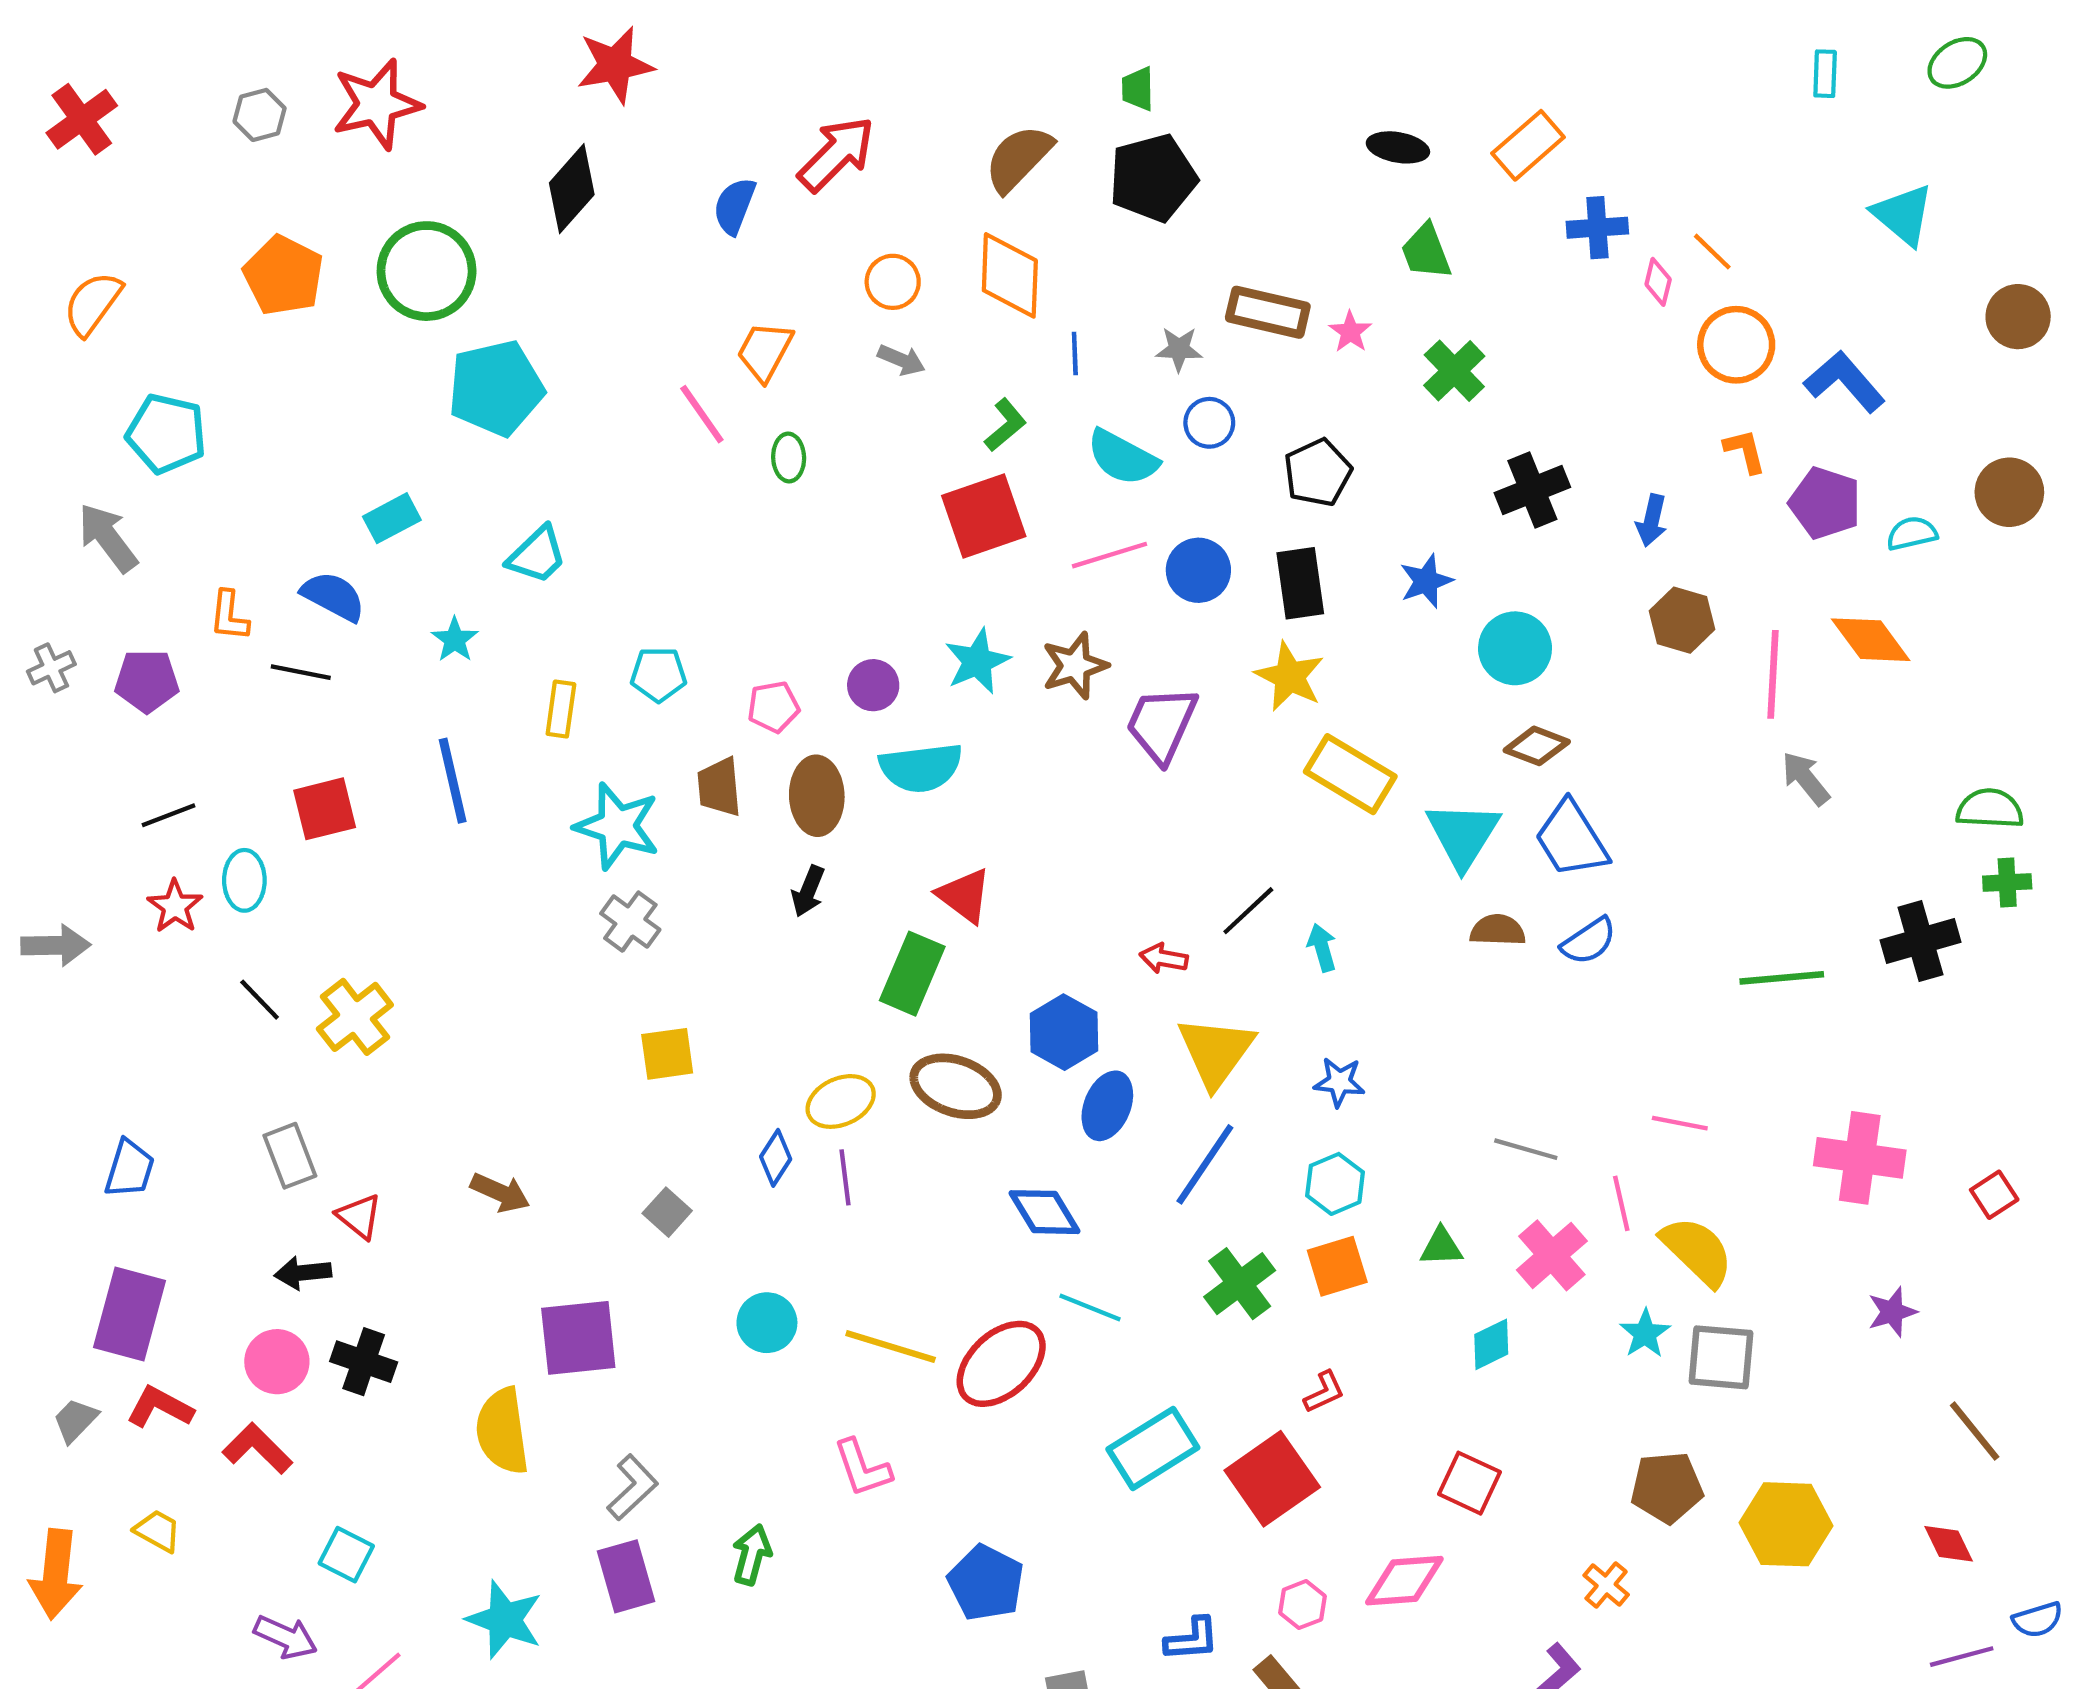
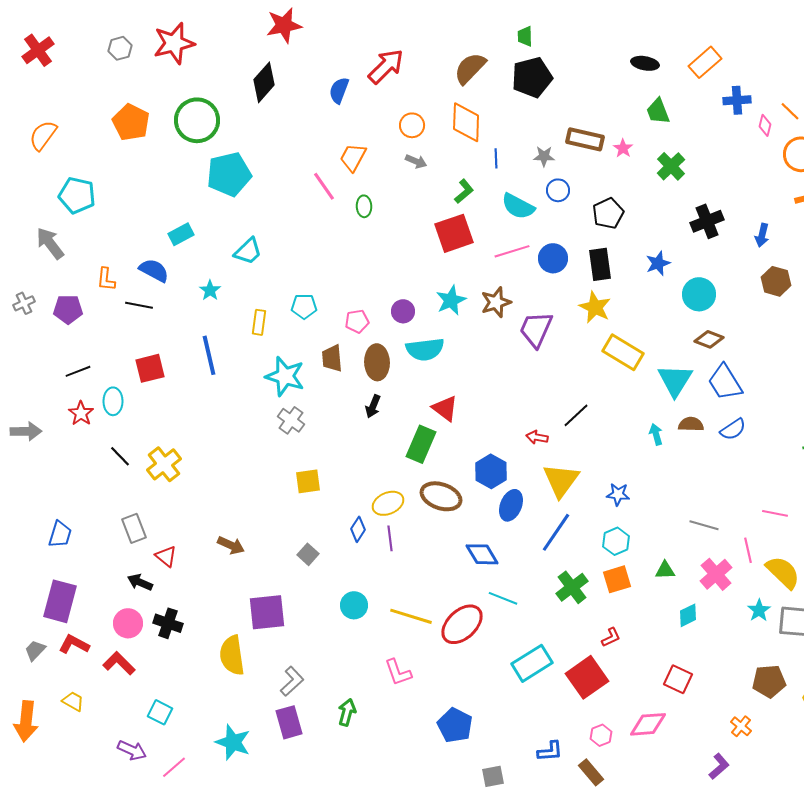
cyan arrow: (1322, 948) -> (656, 434), moved
black arrow: (303, 1273) -> (140, 582), turned 30

